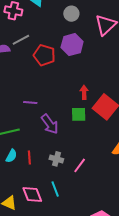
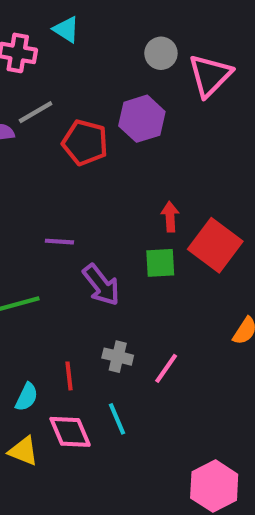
gray circle: (71, 14) -> (161, 53), moved
cyan semicircle: (11, 156) -> (27, 397), moved
red line: (29, 158) -> (69, 376), moved

